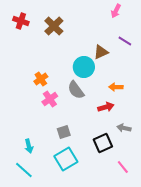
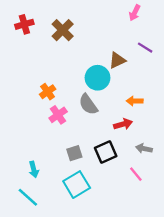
red cross: (21, 21) -> (24, 24), turned -35
black square: (103, 143) -> (106, 152), moved
pink line: (123, 167) -> (136, 174), moved

